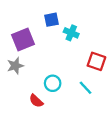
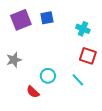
cyan cross: (71, 33) -> (83, 29), moved
purple square: (23, 39) -> (21, 20), moved

